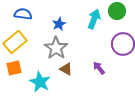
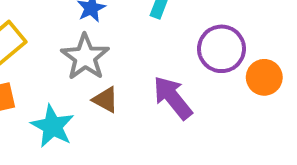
purple arrow: (99, 68) -> (173, 98), size x1.6

